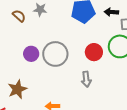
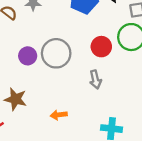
brown star: (17, 89) -> (15, 99), turned -30

